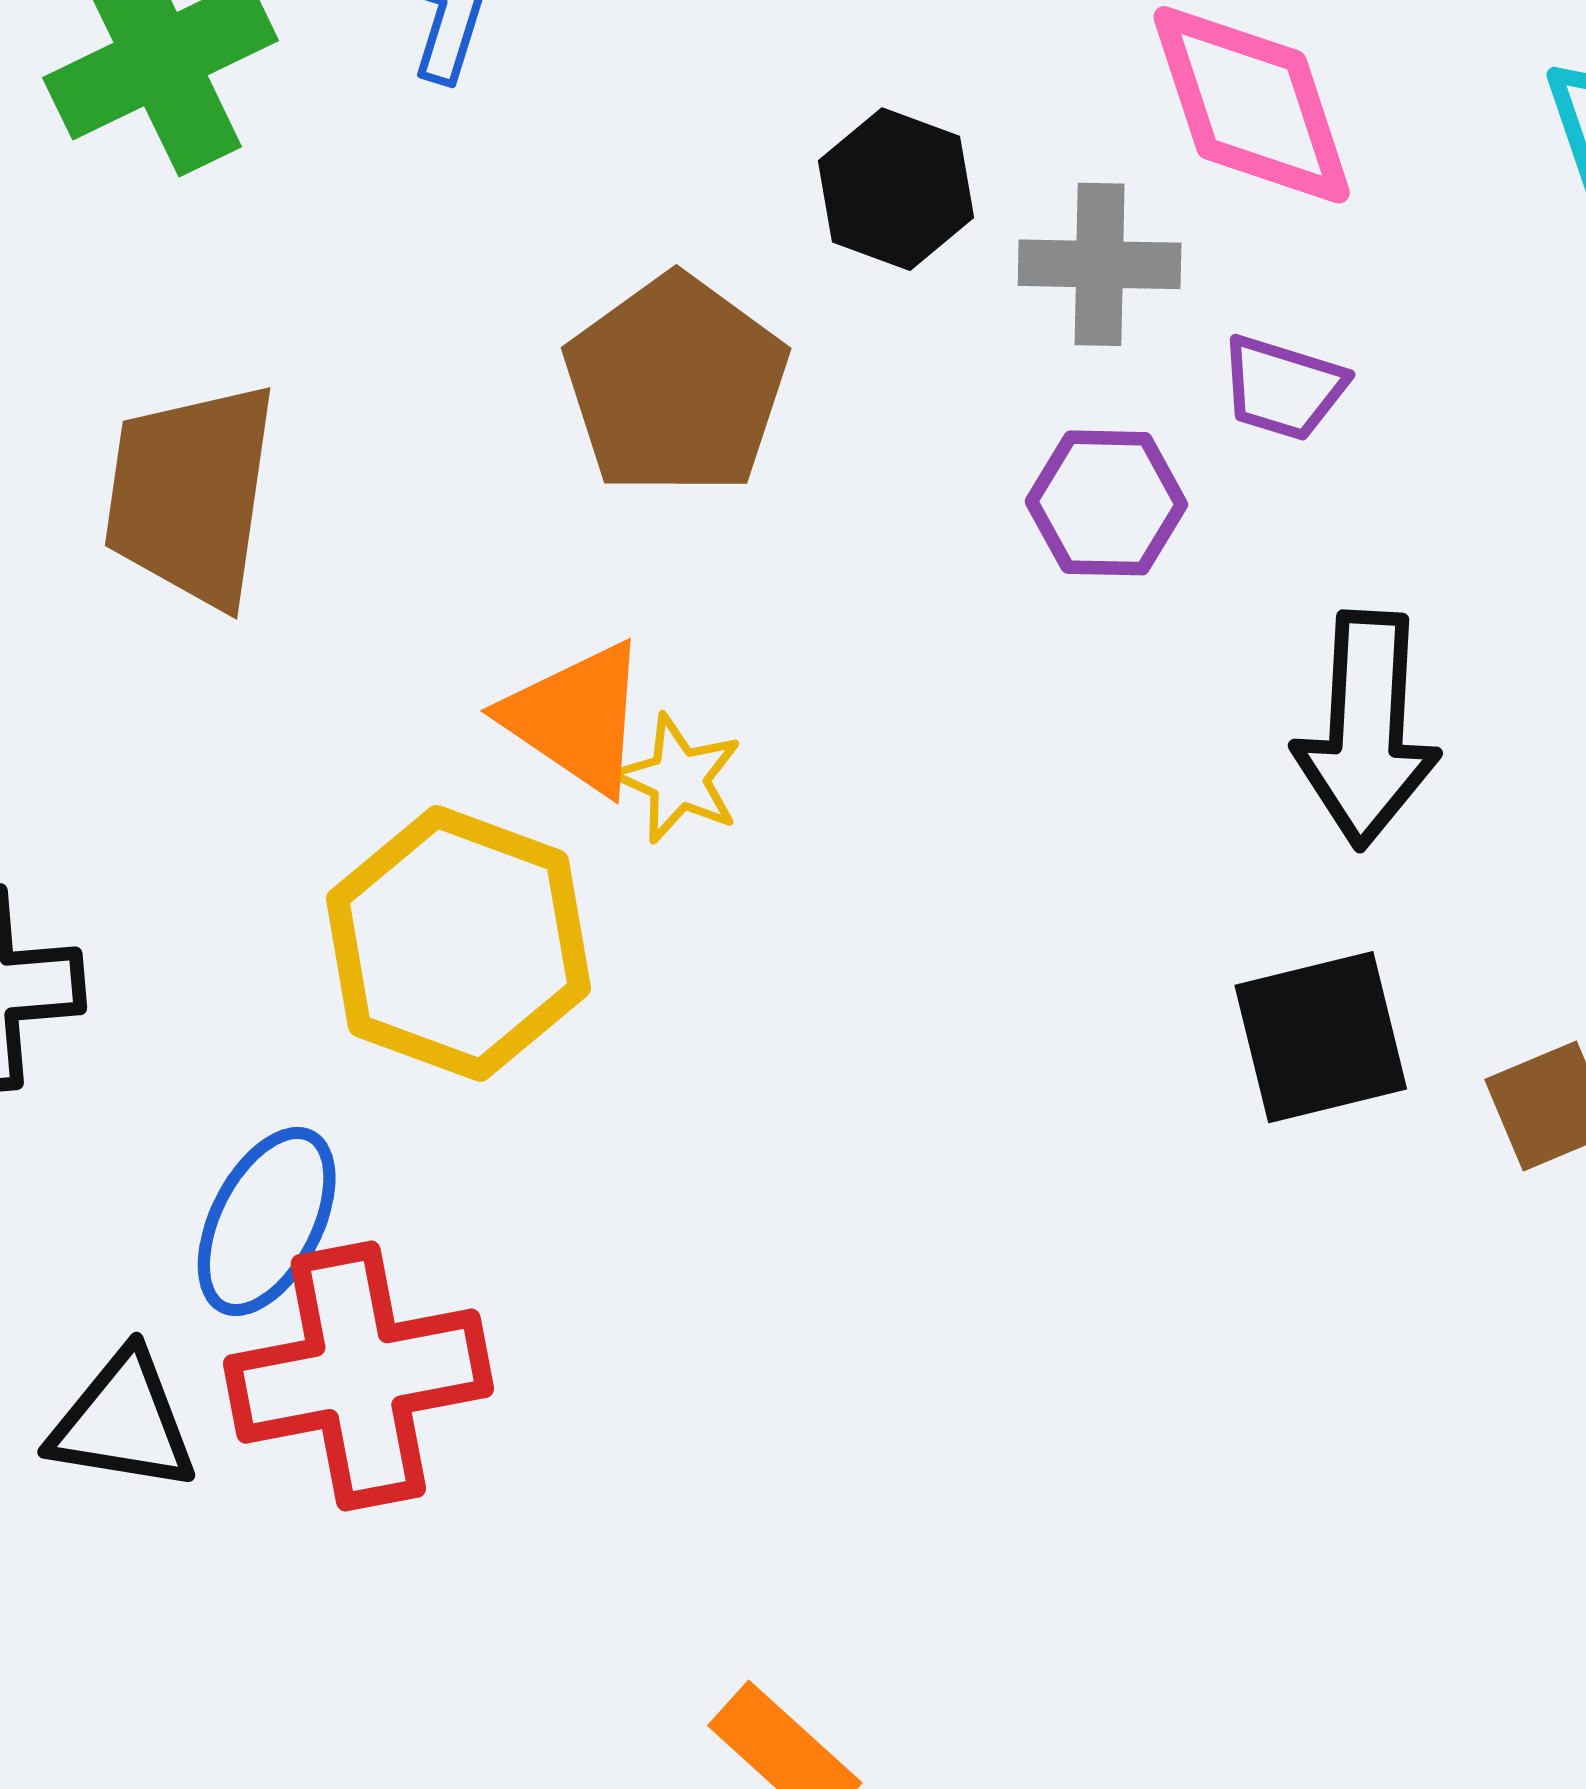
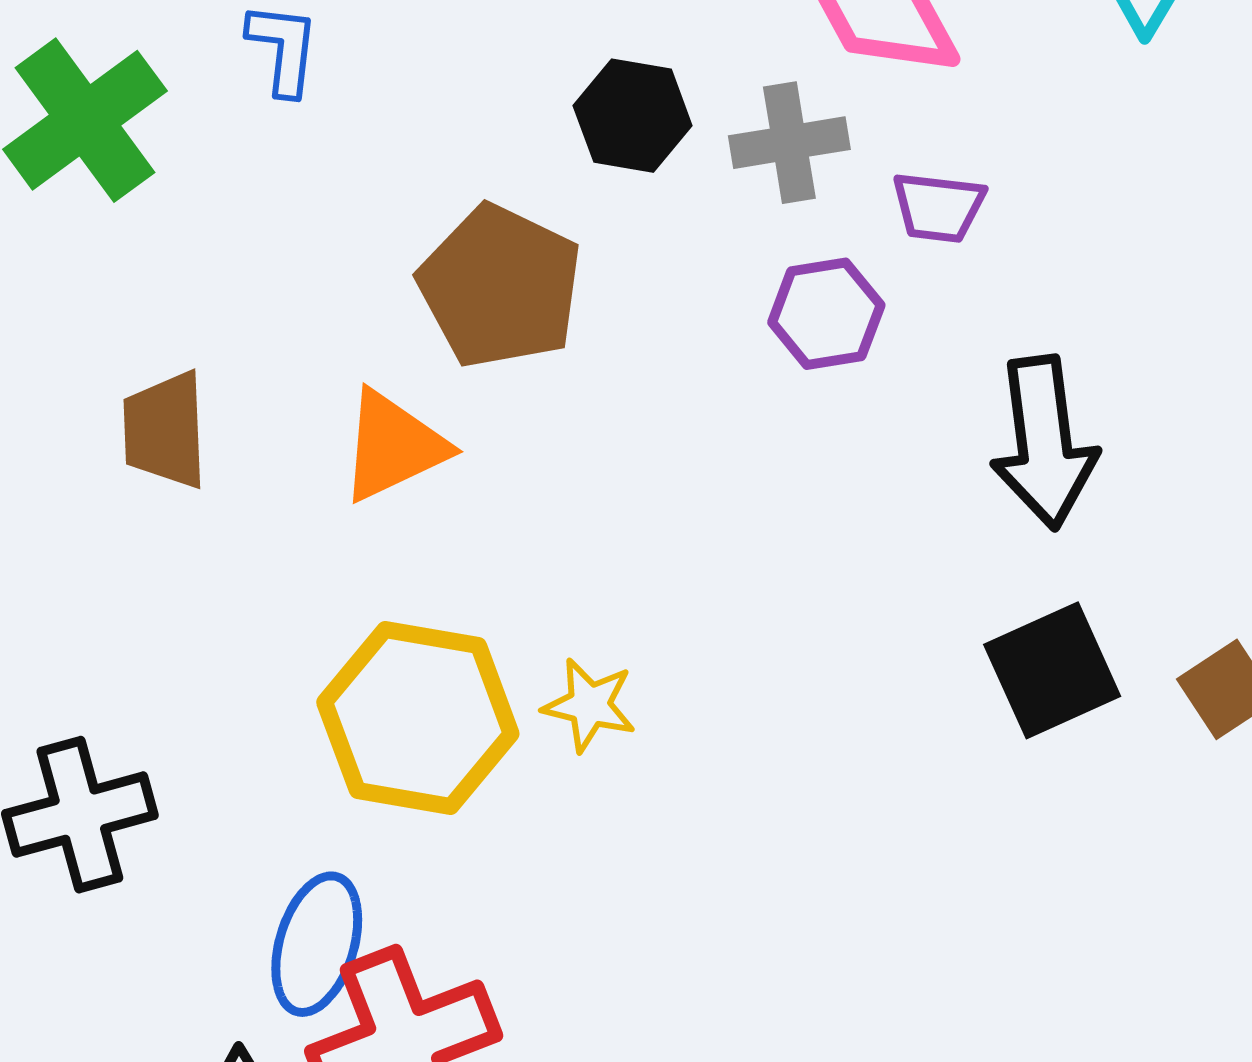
brown trapezoid: (191, 494) -> (165, 430), size x0.7
orange triangle: (576, 718) -> (393, 446), moved, turned -49
yellow star: (679, 779) -> (589, 705), moved

